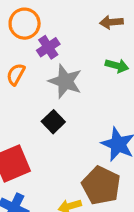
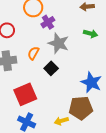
orange semicircle: (16, 74) -> (33, 53), moved
brown pentagon: (101, 185) -> (81, 108), turned -30

